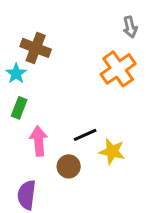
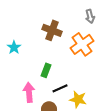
brown cross: (36, 48) -> (52, 30), moved
green rectangle: (19, 108) -> (46, 70), moved

